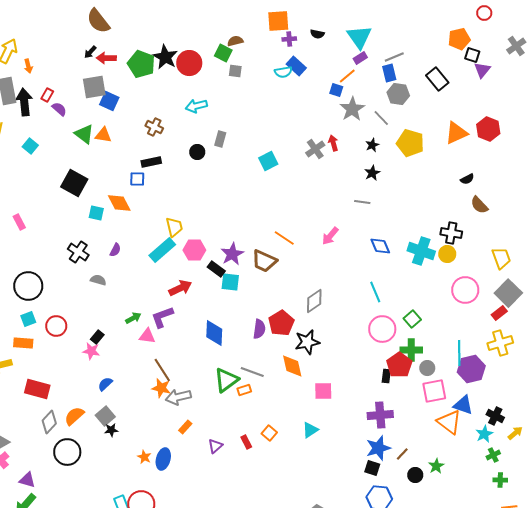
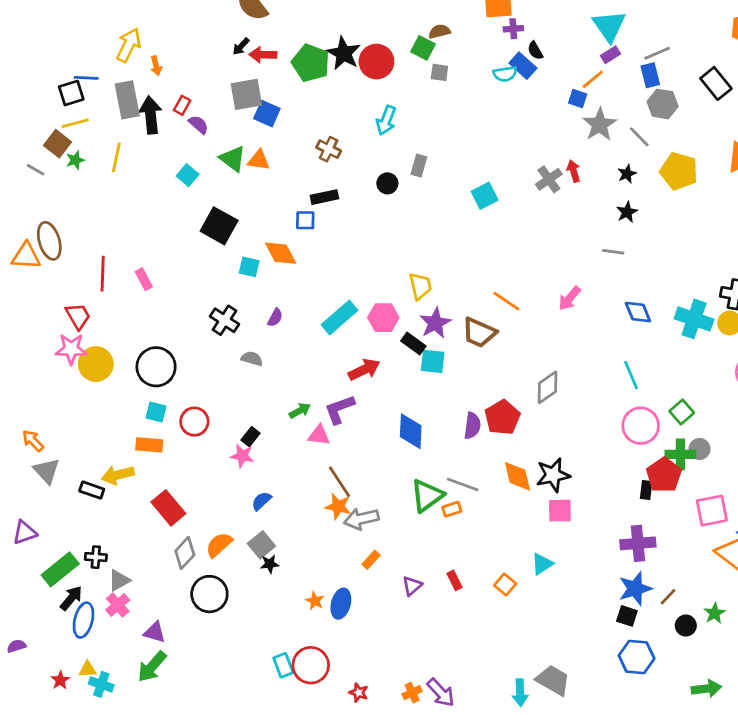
black semicircle: (317, 34) -> (535, 51), moved, turned 48
cyan arrow: (196, 106) -> (386, 120), turned -55
cyan square: (30, 146) -> (188, 175), moved
yellow trapezoid: (174, 227) -> (420, 286), moved
cyan square: (28, 319) -> (156, 412), turned 35
black star: (307, 342) -> (553, 475), moved
gray circle: (427, 368) -> (700, 449), moved
red rectangle: (37, 389) -> (168, 508), turned 35
orange square: (269, 433) -> (505, 584), moved

